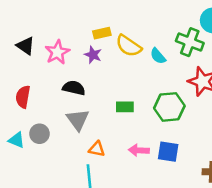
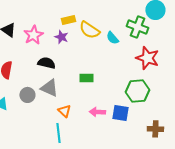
green hexagon: (169, 107) -> (137, 91), moved
gray triangle: (78, 120) -> (49, 88), turned -30
gray circle: (39, 134) -> (27, 95), moved
orange triangle: (97, 149) -> (64, 111), turned 32

